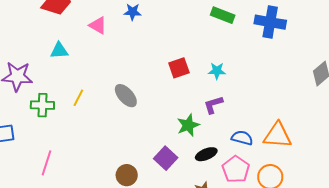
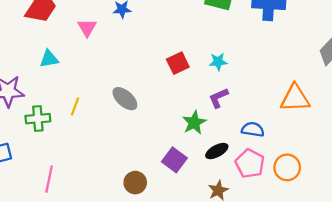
pink triangle: (98, 25) -> (87, 28), turned 36
orange triangle: (278, 135) -> (295, 98), moved

